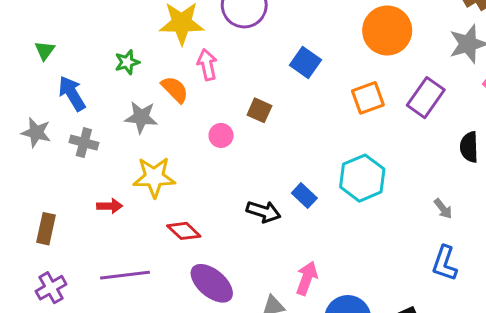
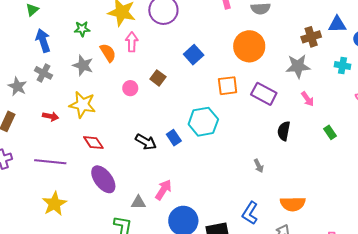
purple rectangle: (426, 98) -> (264, 94), turned 70
gray star: (36, 133) -> (17, 86), moved
cyan hexagon: (362, 178) -> (203, 122), moved
blue L-shape: (445, 263) -> (250, 213), moved

